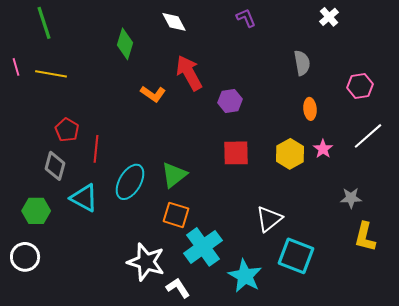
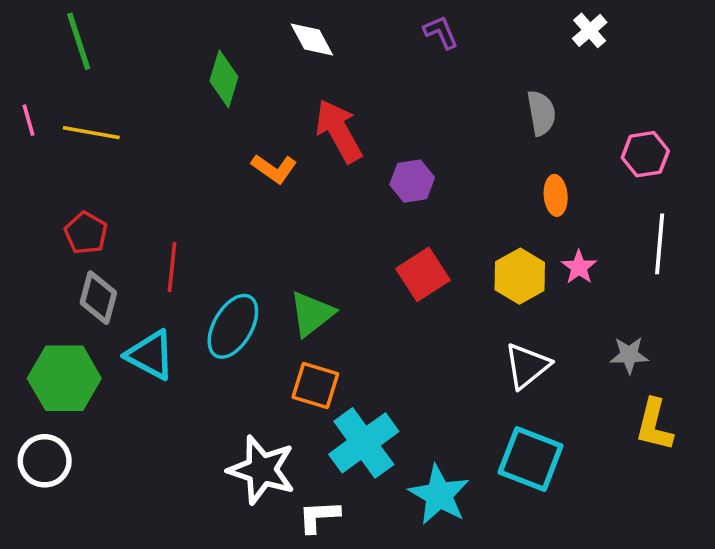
red pentagon: (67, 130) -> (86, 233), moved
white line: (368, 136) -> (660, 244), turned -44
red square: (236, 153) -> (423, 274), turned -32
green hexagon: (36, 211) -> (64, 378), size x1.4
white triangle: (269, 219) -> (527, 366), moved
white L-shape: (178, 288) -> (319, 516), turned -60

